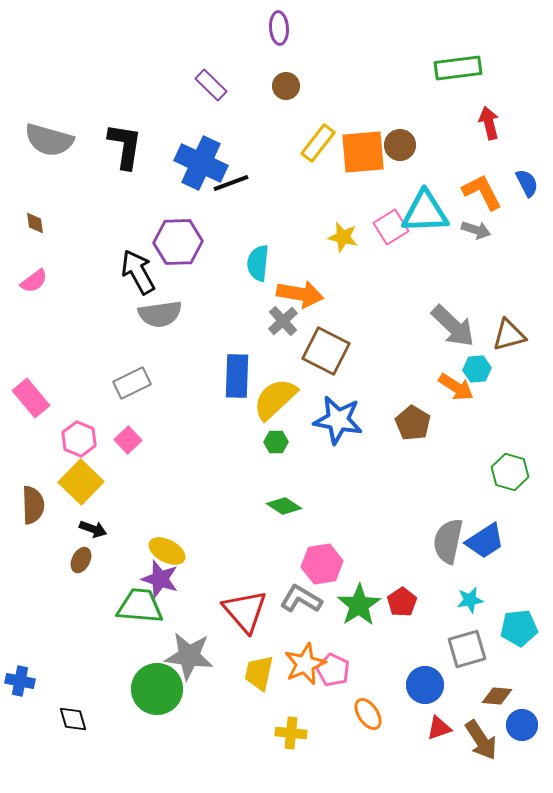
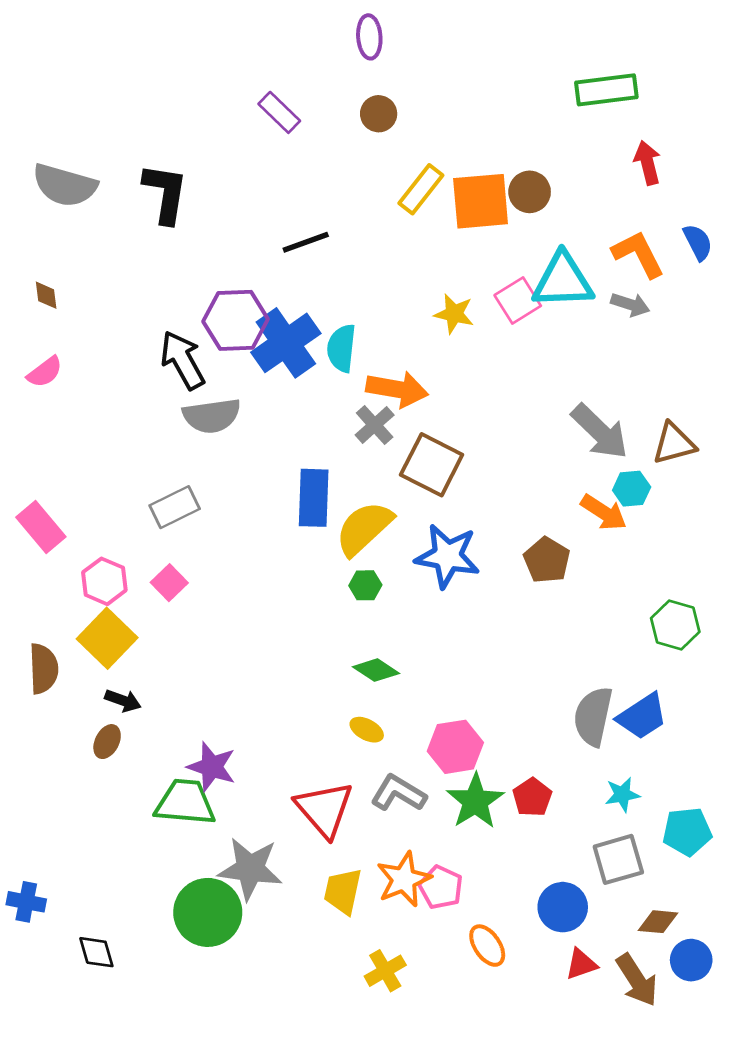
blue cross: (201, 163) -> (286, 343), moved, turned 30
yellow ellipse: (167, 551) -> (367, 730), moved, size x0.7
pink hexagon: (322, 564) -> (455, 747), moved
yellow cross: (291, 733) -> (385, 971), turned -36

